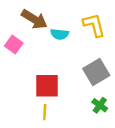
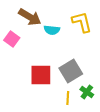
gray square: (96, 72) -> (71, 71), moved
yellow line: (45, 112) -> (68, 98), moved

